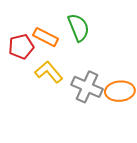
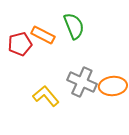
yellow L-shape: (49, 72) -> (46, 96), moved

